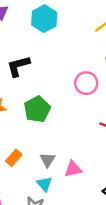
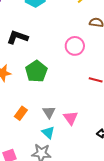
black L-shape: (18, 66) -> (18, 37), turned 40
pink triangle: (73, 169) -> (71, 118), turned -49

